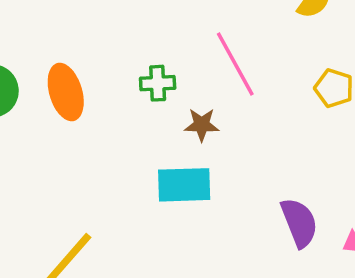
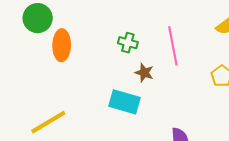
orange ellipse: (66, 92) -> (62, 45), moved

